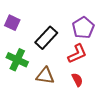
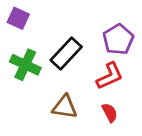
purple square: (12, 23) -> (18, 18), moved
green cross: (17, 60) -> (25, 65), moved

